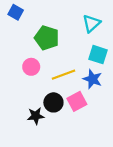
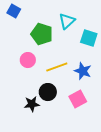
cyan triangle: (91, 23) -> (67, 21), moved
cyan square: (98, 55) -> (89, 38), moved
pink square: (77, 101) -> (78, 99), moved

